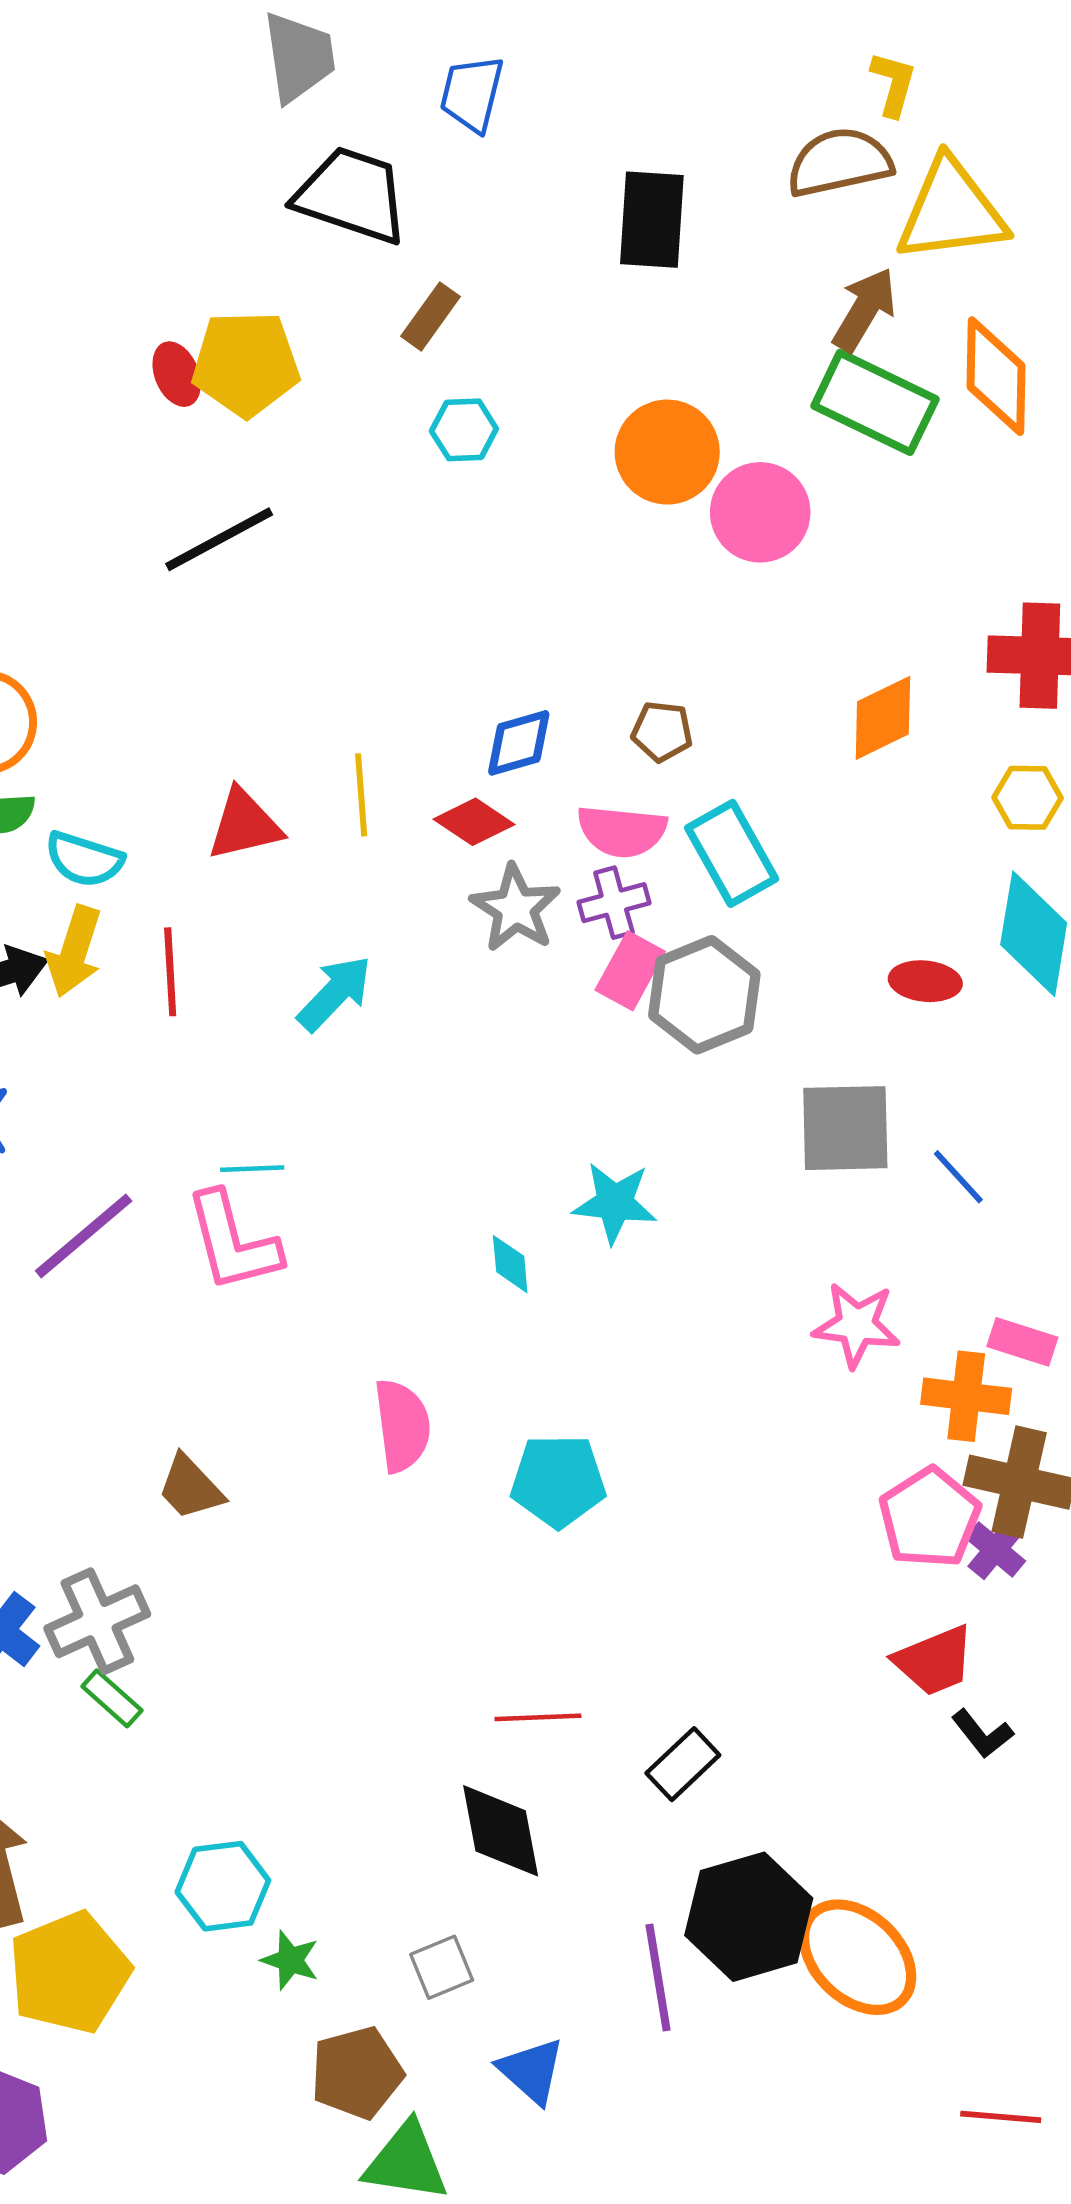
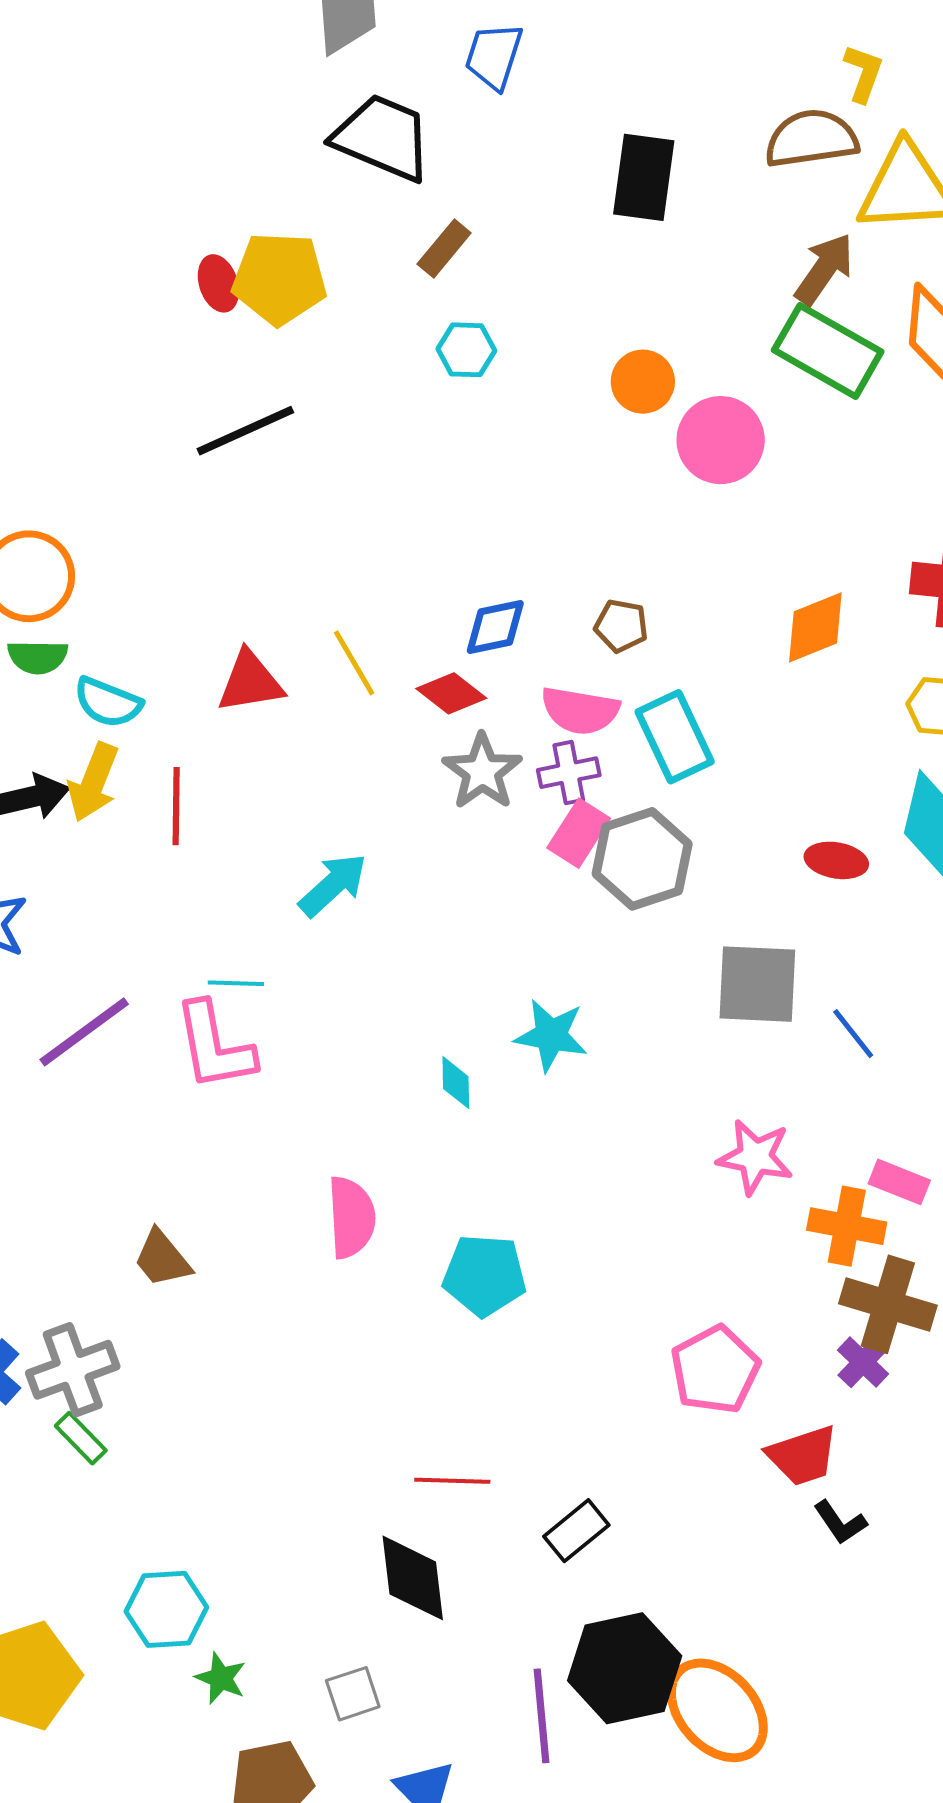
orange circle: (667, 452) -> (643, 382), size x0.7
yellow line: (361, 795) -> (354, 663), turned -30
cyan arrow: (335, 993) -> (333, 885), moved
pink pentagon: (930, 1518) -> (715, 1370), moved

